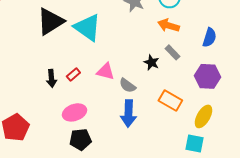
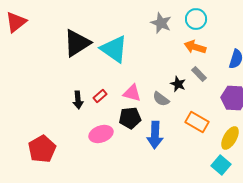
gray semicircle: (127, 85) -> (161, 99), moved
black pentagon: (80, 139) -> (130, 118), moved
cyan square: (194, 143) -> (221, 165), turned 30

